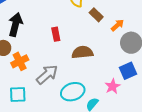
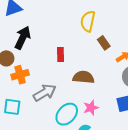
pink star: (113, 86) -> (91, 108), moved
cyan ellipse: (73, 92) -> (67, 114), turned -40

